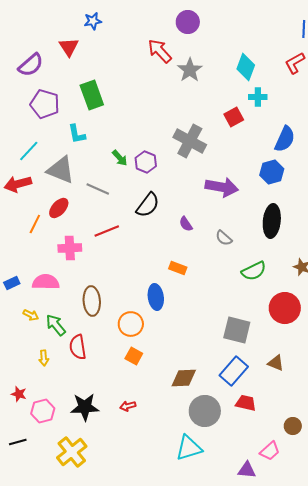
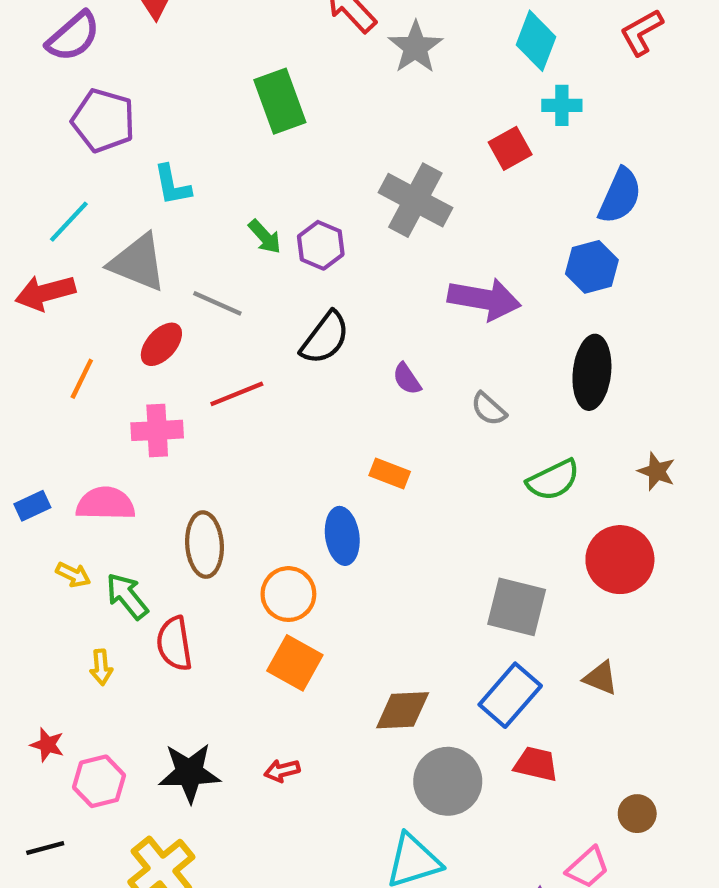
green rectangle: (92, 95) -> (280, 101), moved
red ellipse: (59, 208) -> (161, 344), moved
orange square: (134, 356) -> (295, 663), size x1.4

